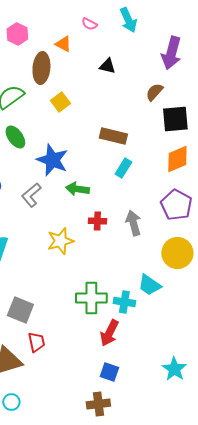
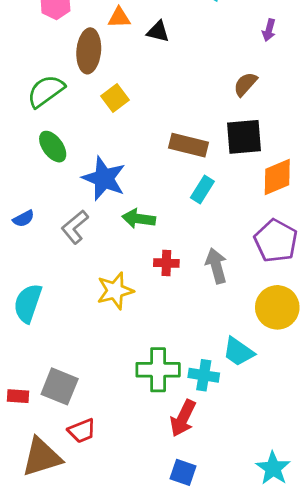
orange triangle: (63, 44) -> (119, 18), turned -30
purple arrow: (171, 53) -> (269, 30), size x0.5
black triangle: (107, 66) -> (158, 31), moved
black square: (175, 119) -> (244, 137), moved
red trapezoid: (36, 342) -> (82, 431), turned 80

